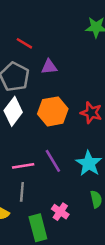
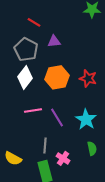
pink line: (23, 166) -> (33, 110), moved
gray line: (22, 192) -> (45, 145), moved

